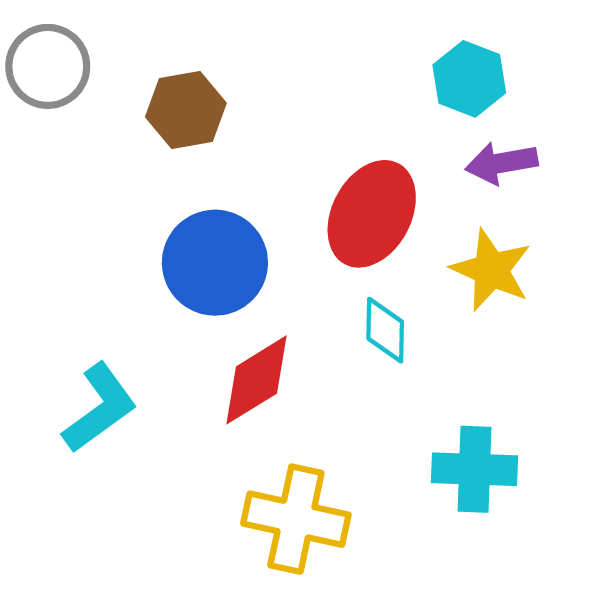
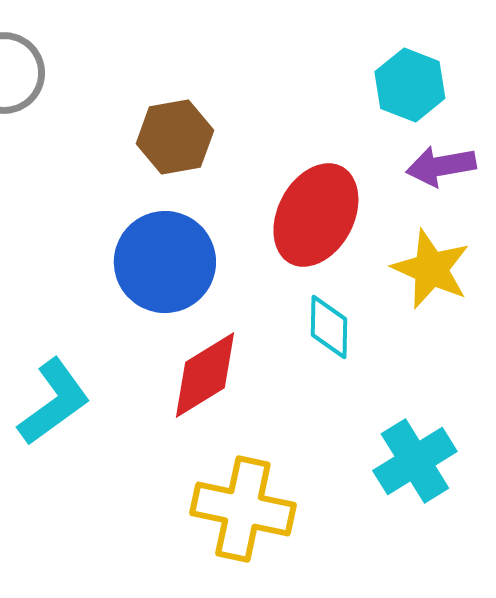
brown hexagon: (186, 110) -> (175, 137), moved
cyan cross: (474, 469) -> (415, 461), turned -34

